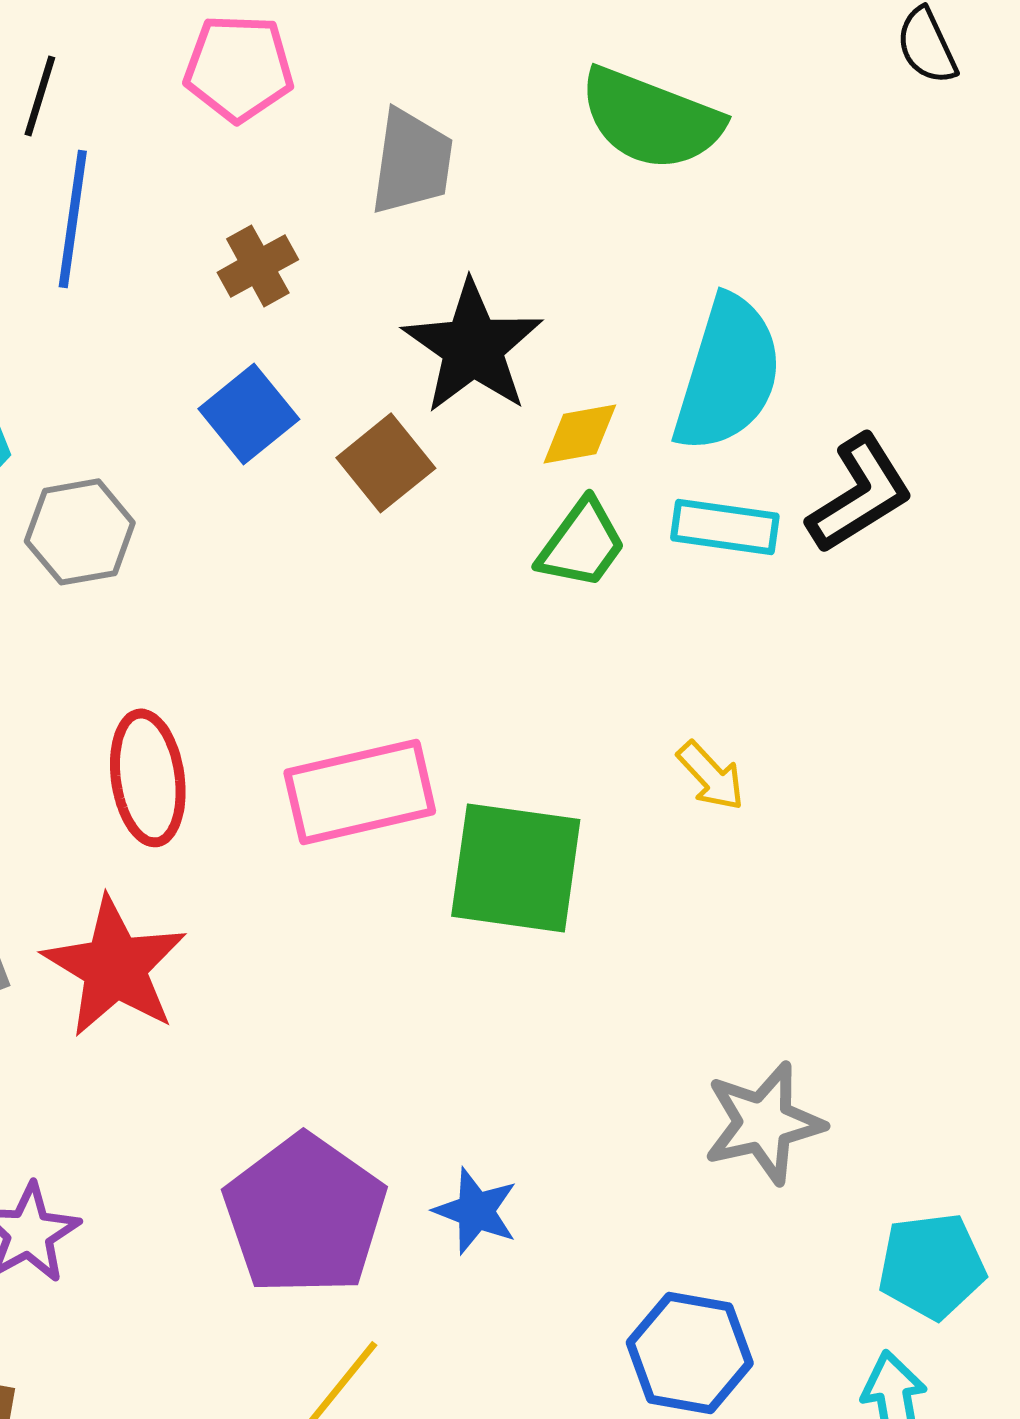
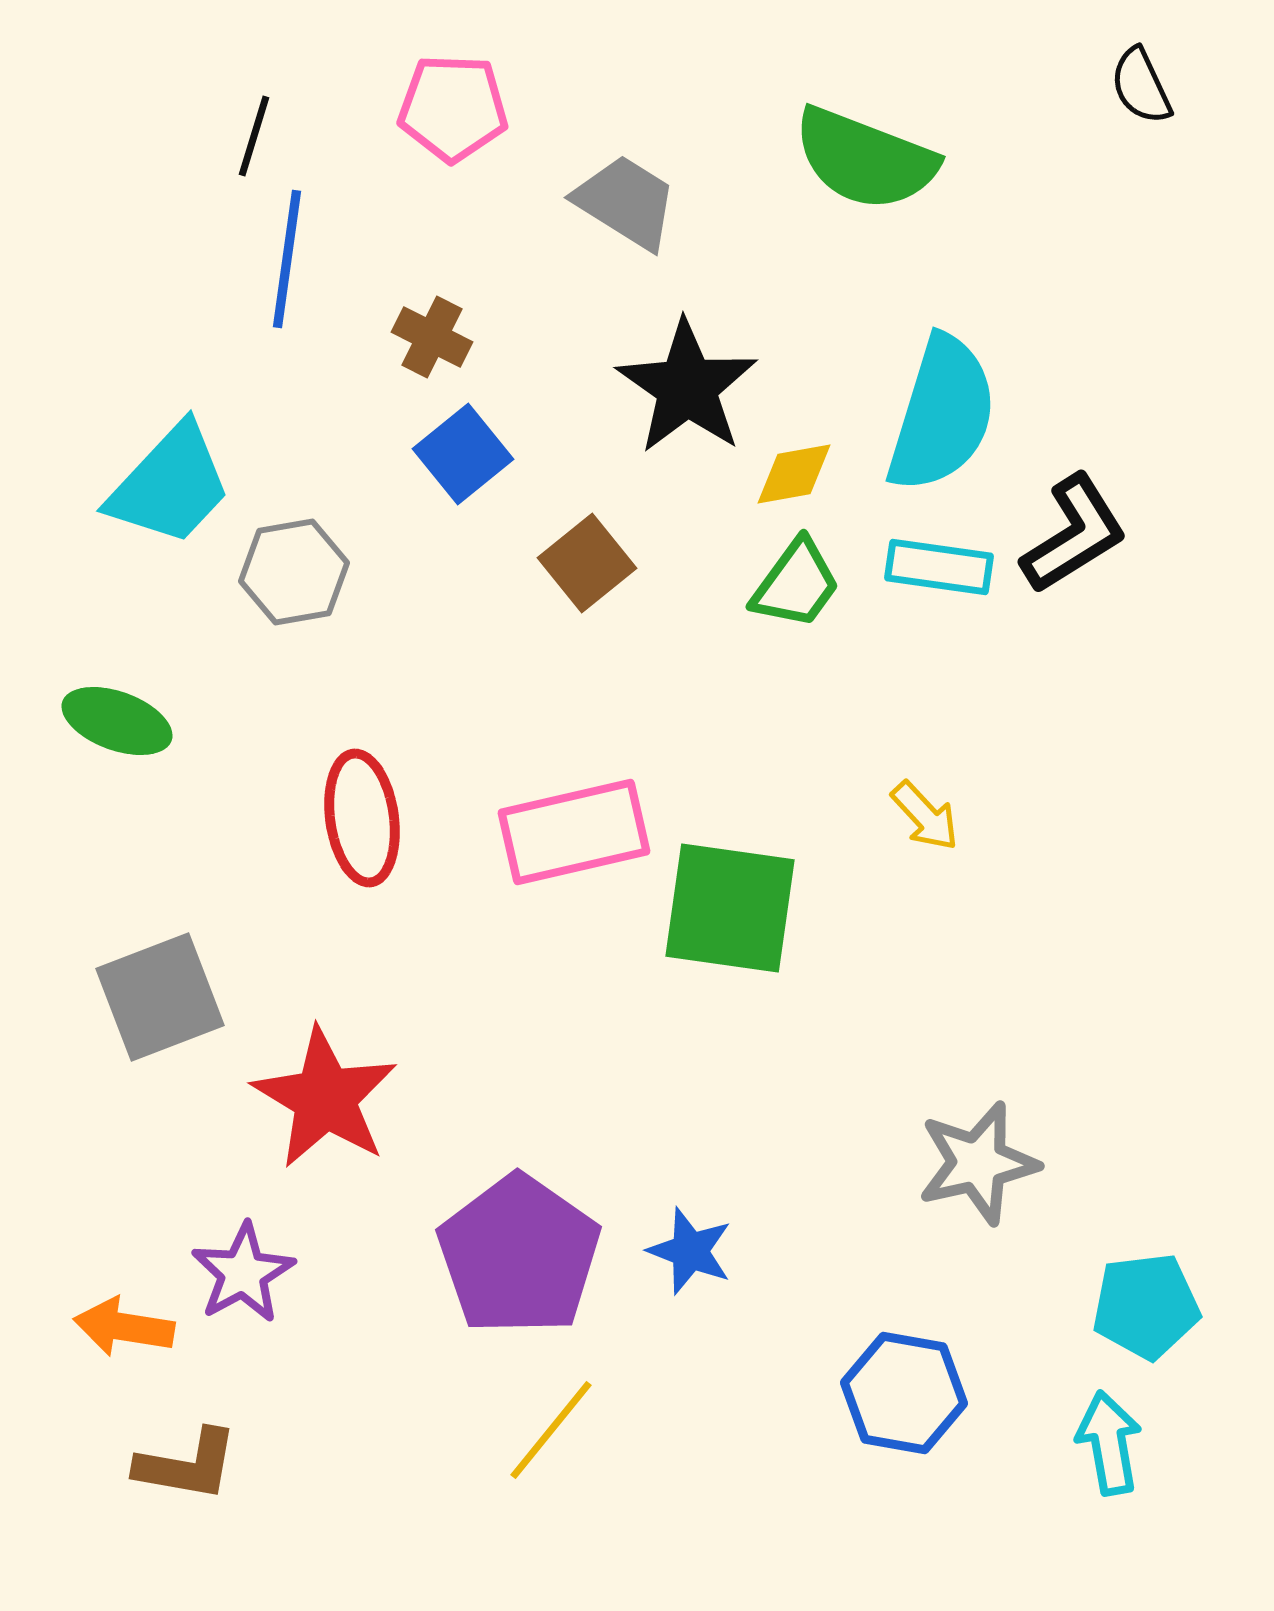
gray trapezoid: (412, 162) -> (626, 202), turned -66
brown cross: (258, 266) -> (432, 337), moved, turned -34
brown square: (386, 463) -> (587, 563), moved
red star: (115, 967) -> (325, 1098), moved

